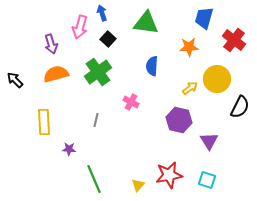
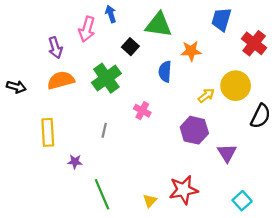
black square: (108, 39) -> (130, 47), moved
orange star: (189, 47) -> (191, 51), moved
black arrow: (15, 80) -> (16, 87), turned 150
cyan square: (207, 180) -> (242, 201), moved, turned 30

